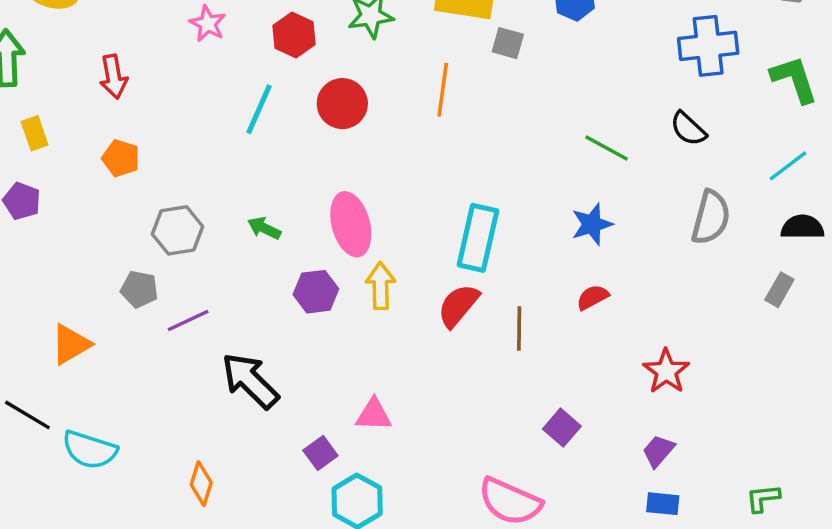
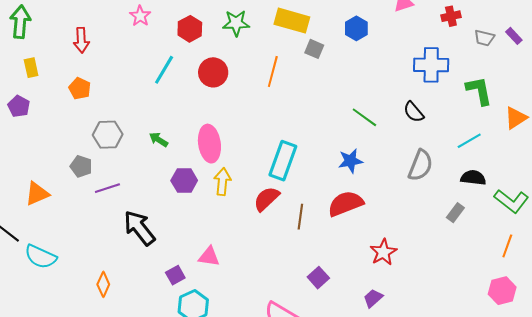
red semicircle: (593, 297) -> (346, 204), size x1.8

